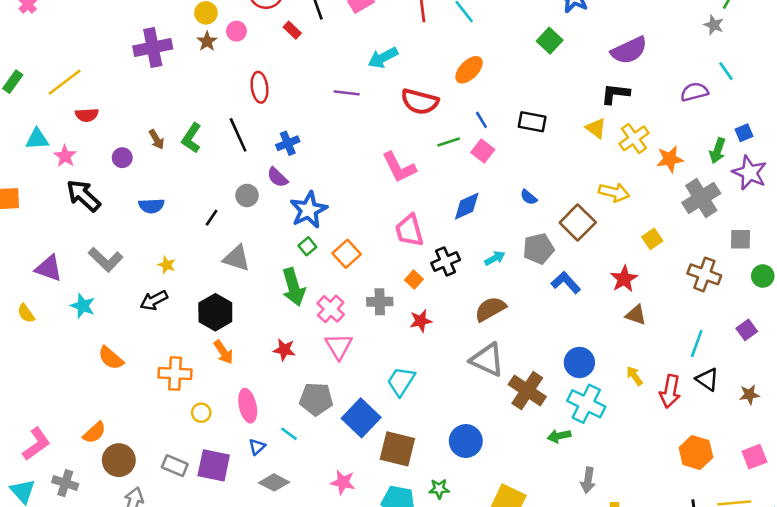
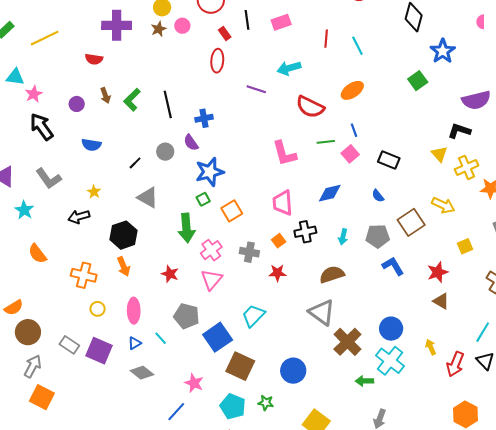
red ellipse: (260, 87) -> (217, 61), moved
red semicircle: (87, 115) -> (94, 59), moved
black rectangle: (532, 122) -> (389, 160), moved
cyan arrow: (495, 258) -> (343, 237), turned 119

